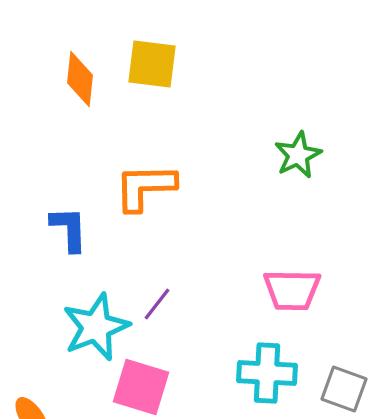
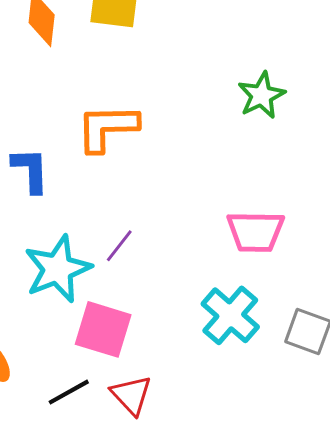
cyan cross: (267, 373) -> (230, 315), turned 38

